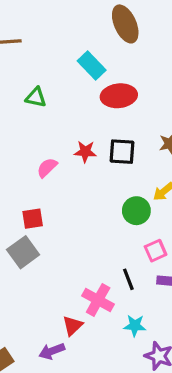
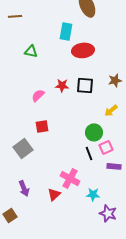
cyan rectangle: (92, 65) -> (66, 31), turned 54
green circle: (136, 211) -> (94, 132), moved
red square: (33, 219) -> (42, 126), moved
black line: (128, 279) -> (89, 153), moved
purple arrow: (52, 351) -> (24, 188), moved, turned -91

